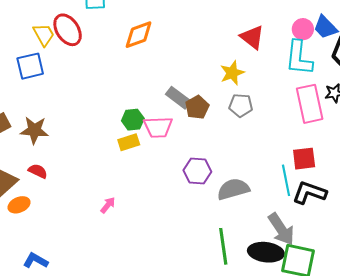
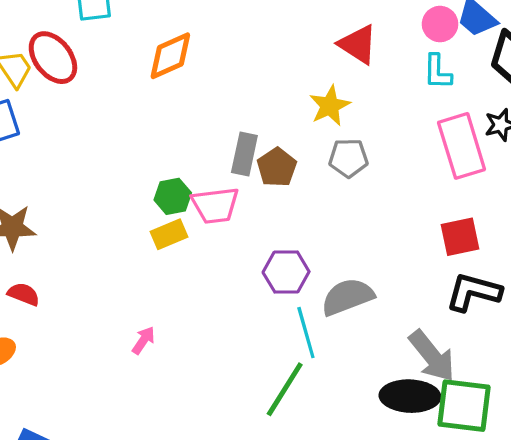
cyan L-shape: (299, 58) -> (437, 72), size x0.6
gray rectangle: (178, 98) -> (244, 154), turned 70
cyan line: (286, 180) -> (306, 333), moved
green line: (223, 246) -> (285, 389), moved, turned 45

